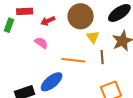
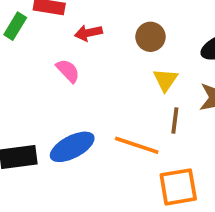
brown circle: (81, 16) -> (151, 37), size x0.6
orange line: (73, 60) -> (137, 145), moved

